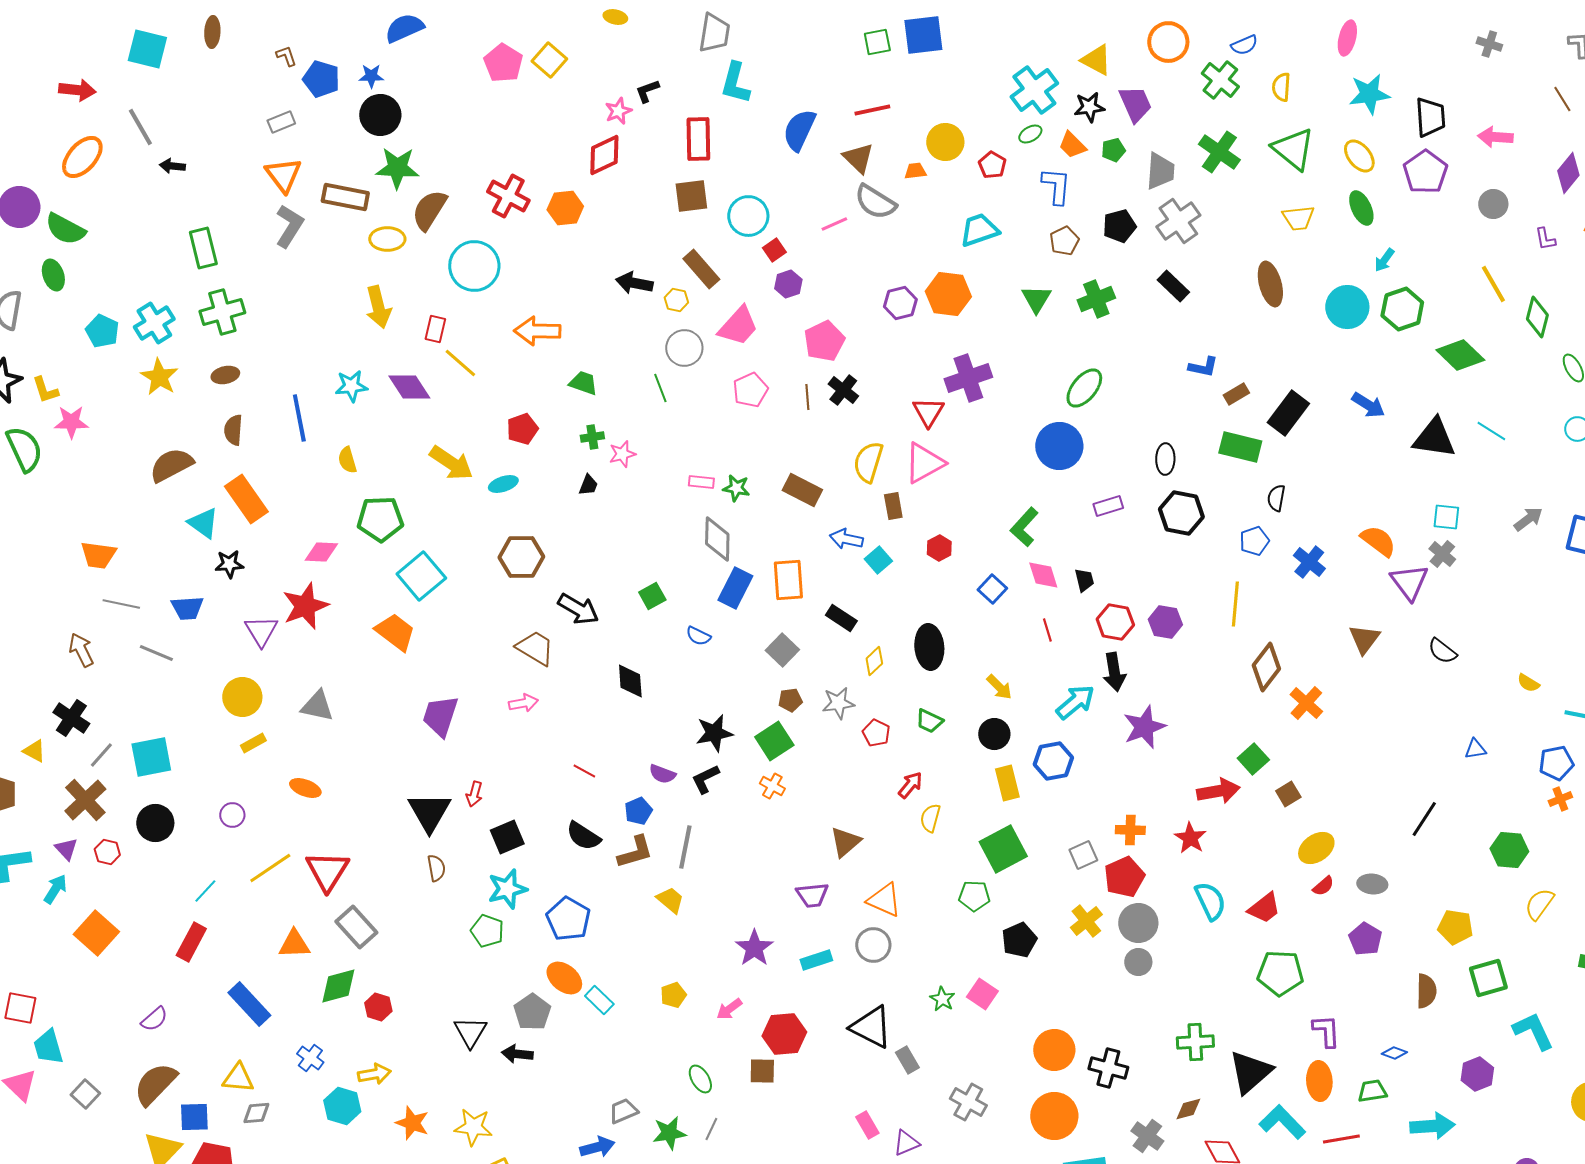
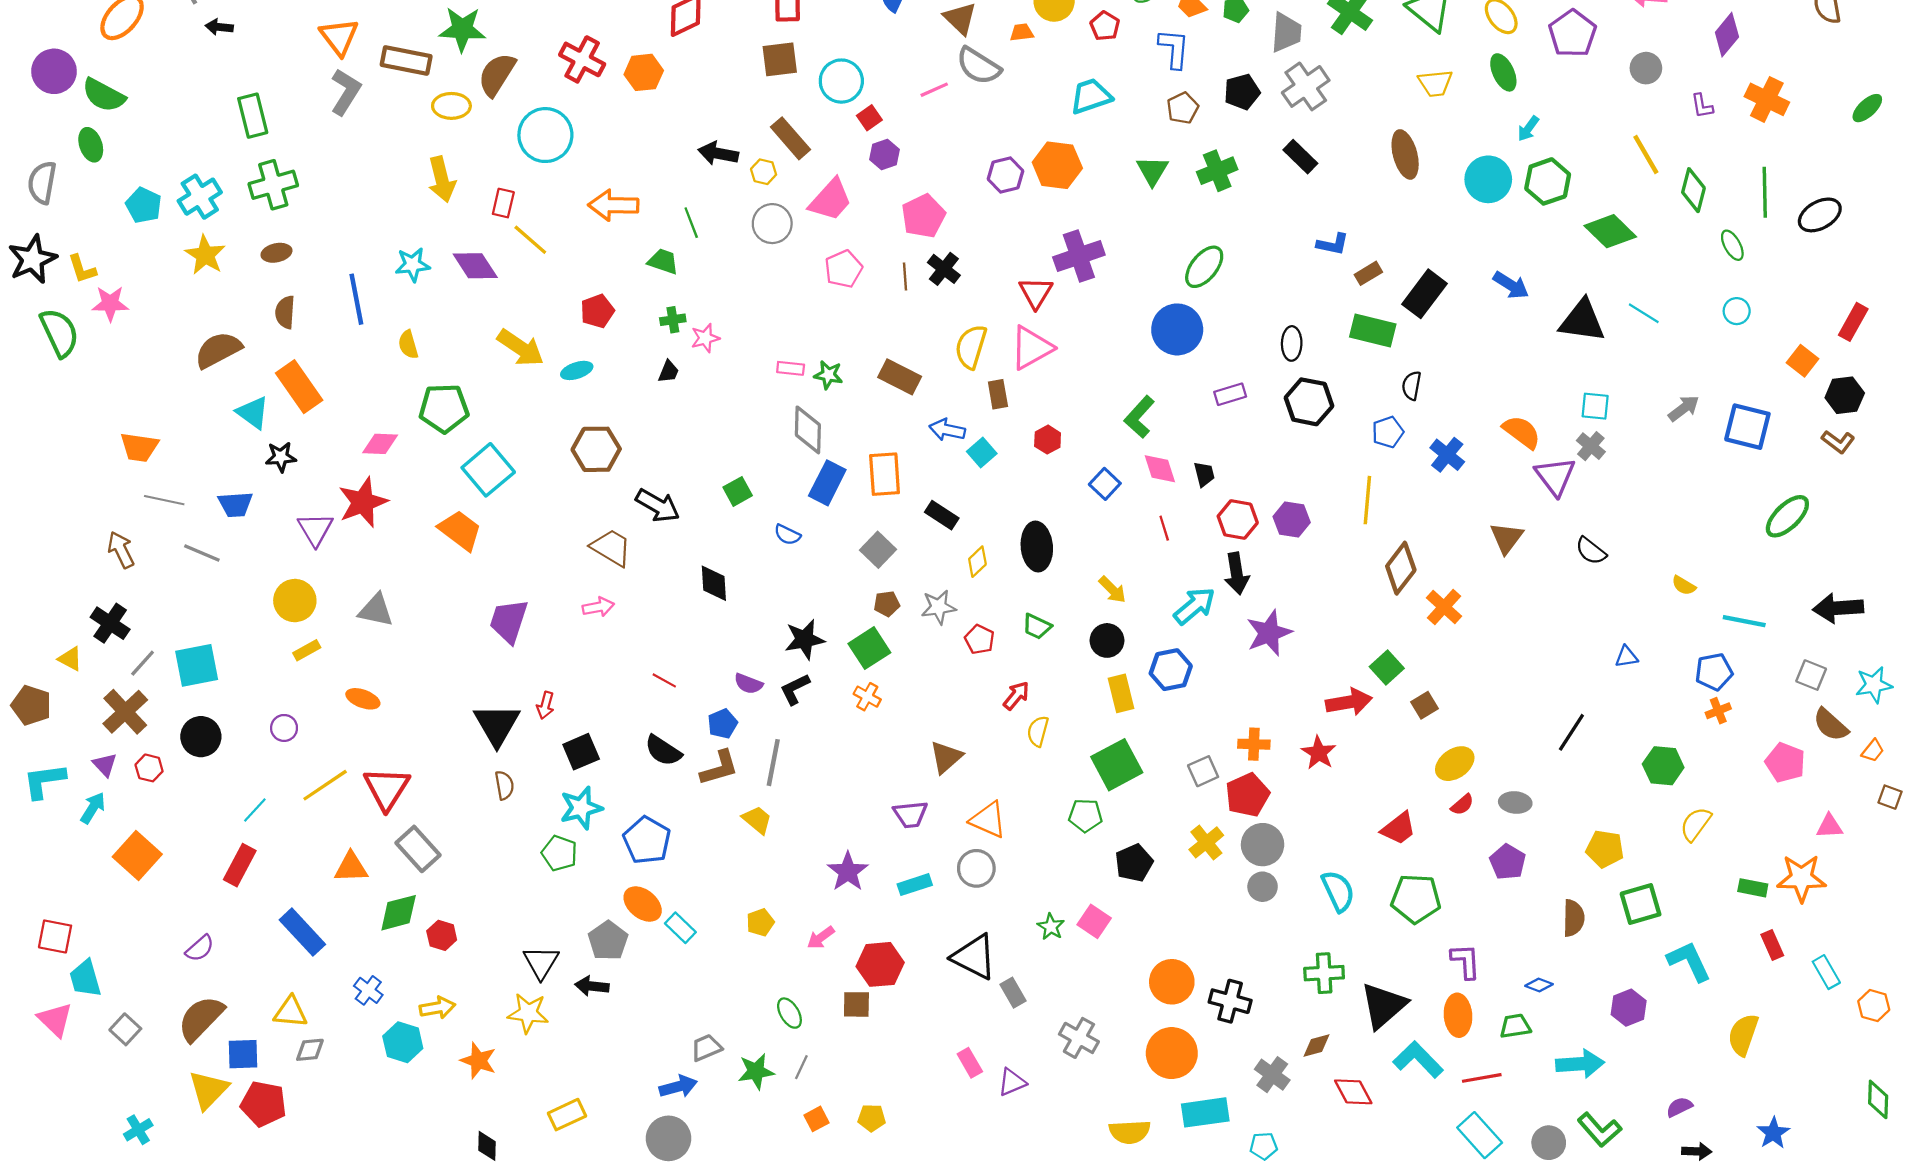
green line: (660, 388) -> (691, 223), moved
cyan semicircle: (1210, 901) -> (1338, 891), moved
yellow star: (473, 1127) -> (528, 1013), moved

